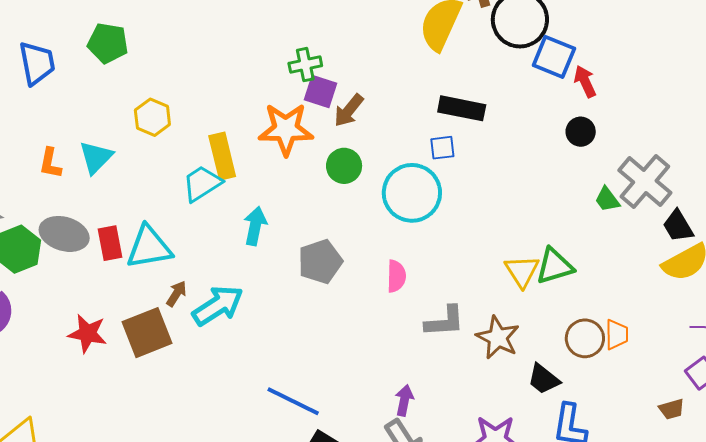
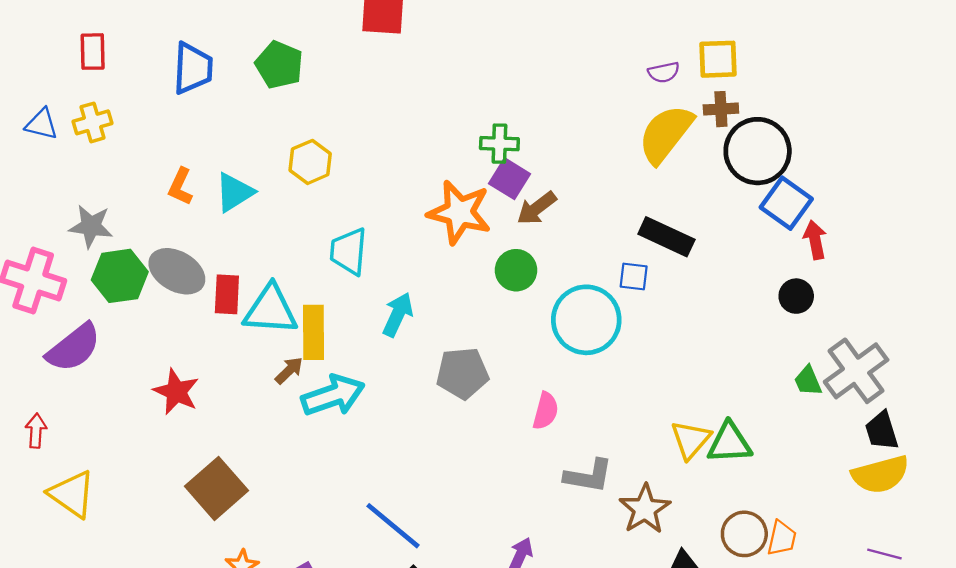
yellow rectangle: (222, 156) -> (314, 332), moved
cyan trapezoid: (202, 183) -> (349, 251), turned -66
brown square: (147, 333) -> (217, 488), moved, turned -33

